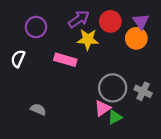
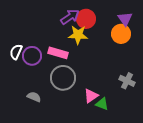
red circle: (110, 21) -> (86, 19), moved
purple circle: (36, 27) -> (32, 56), moved
gray circle: (113, 88) -> (63, 78), moved
green triangle: (115, 117) -> (102, 104), turned 48

